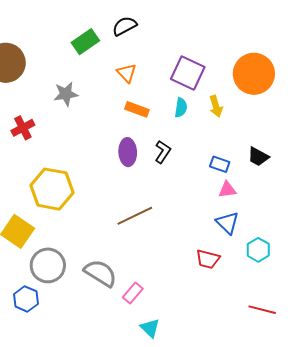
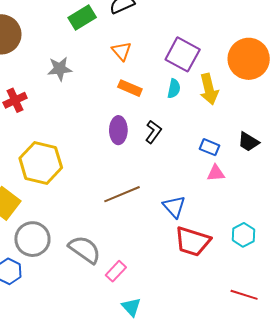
yellow arrow: (216, 106) -> (209, 89), size x1.4
blue triangle: (227, 223) -> (174, 207), moved
red trapezoid: (208, 259) -> (193, 241), size x1.5

